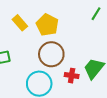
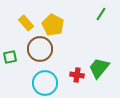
brown circle: (51, 54) -> (40, 49), moved

